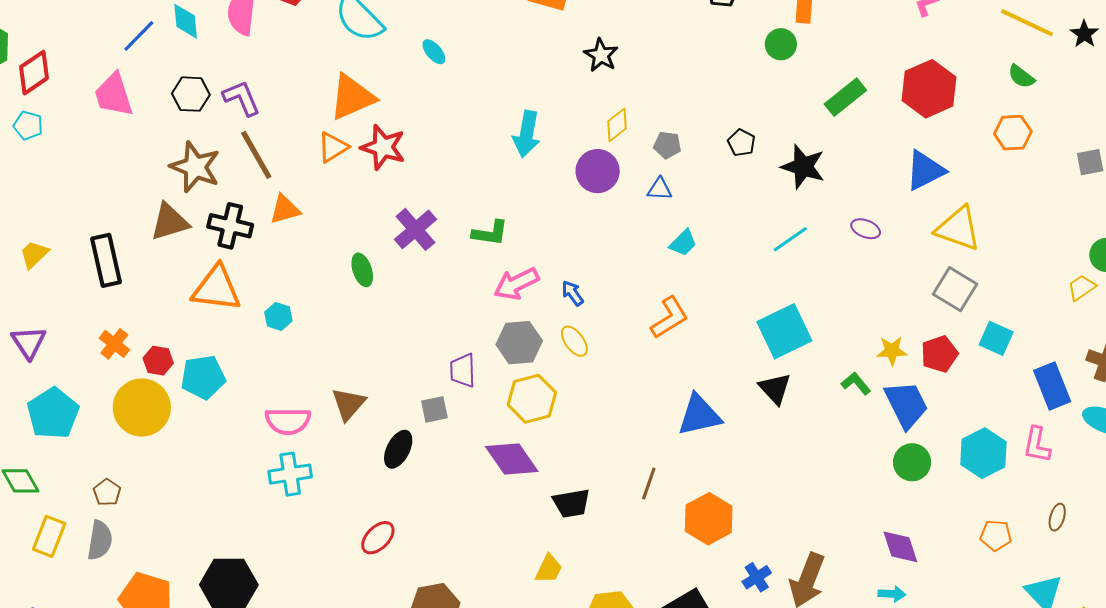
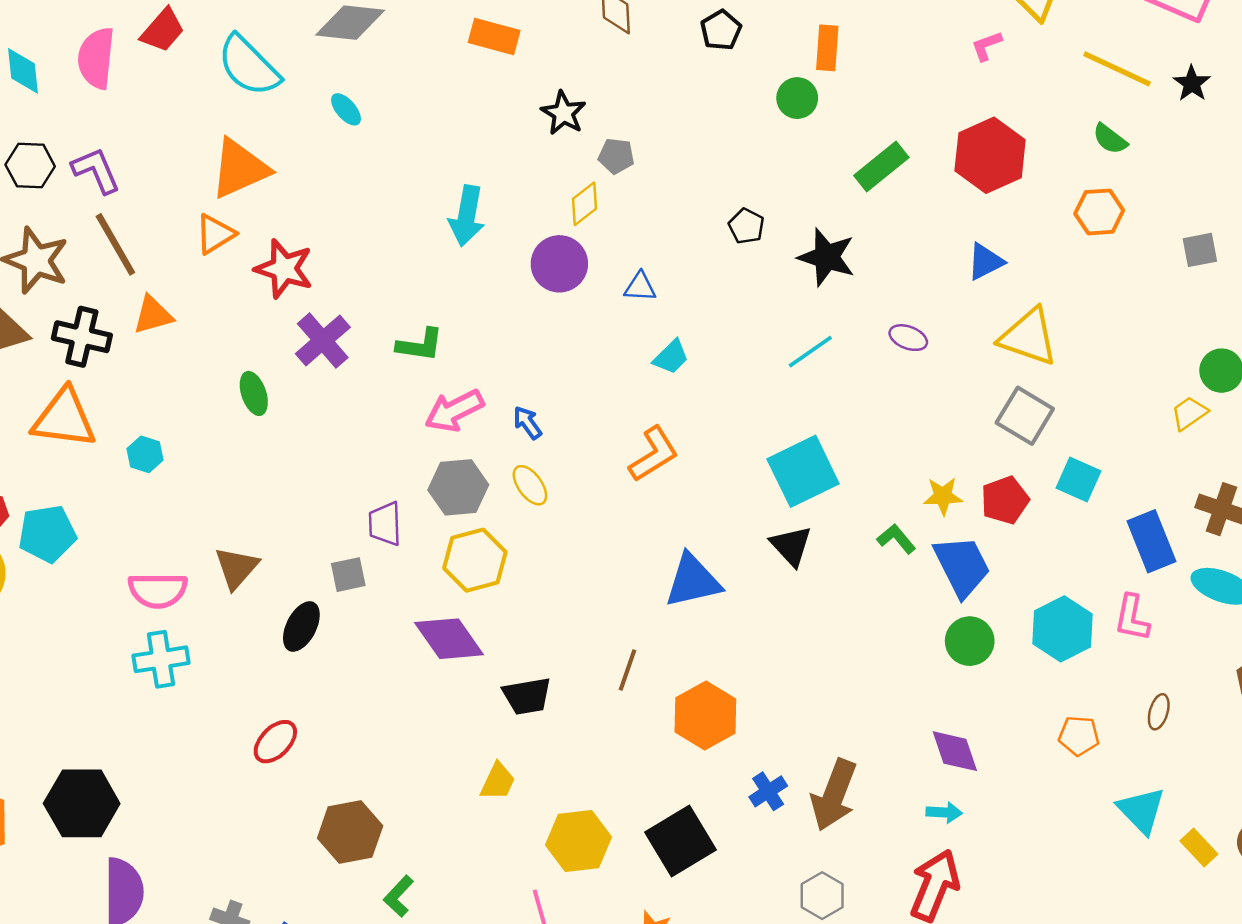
gray pentagon: (667, 145) -> (616, 156), moved
red star: (383, 147) -> (284, 269), moved
blue triangle: (925, 171) -> (985, 262), size x0.7

